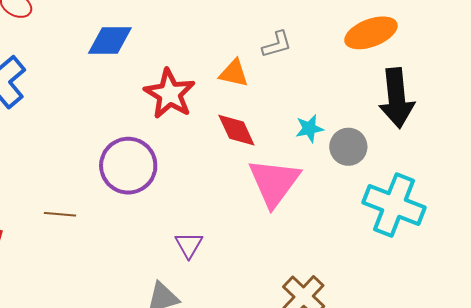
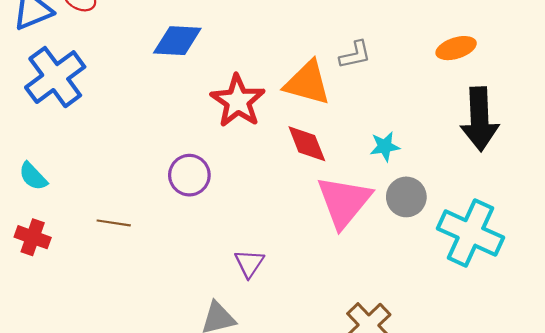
orange ellipse: (371, 33) -> (456, 48), size x0.7
orange triangle: (234, 73) -> (307, 83), size x1.5
gray circle: (348, 147) -> (406, 197), moved
purple circle: (128, 166) -> (189, 175), size x0.7

